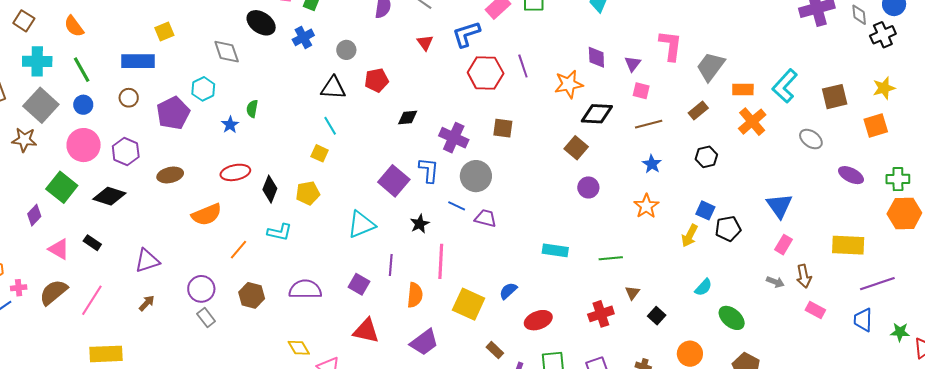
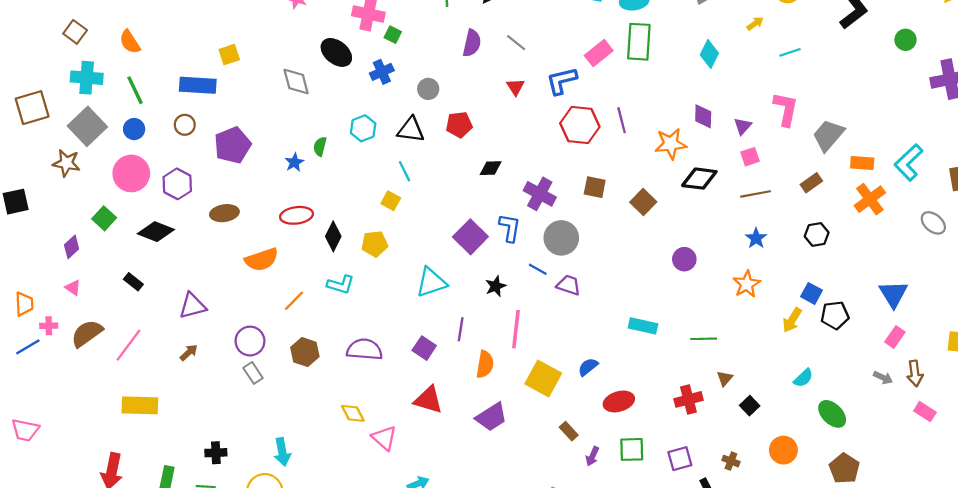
cyan hexagon: (203, 89) -> (363, 128), moved
pink square: (641, 91) -> (750, 157), turned -36
brown square: (576, 148) -> (643, 202), moved
green square: (62, 187) -> (104, 218), size x0.7
pink triangle: (59, 249) -> (73, 288), moved, size x0.7

